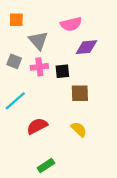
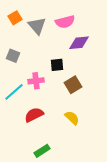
orange square: (16, 20) -> (15, 18), turned -32
gray triangle: (38, 41) -> (37, 26), moved
pink cross: (39, 67) -> (36, 81), moved
brown square: (80, 93) -> (73, 85), turned -30

